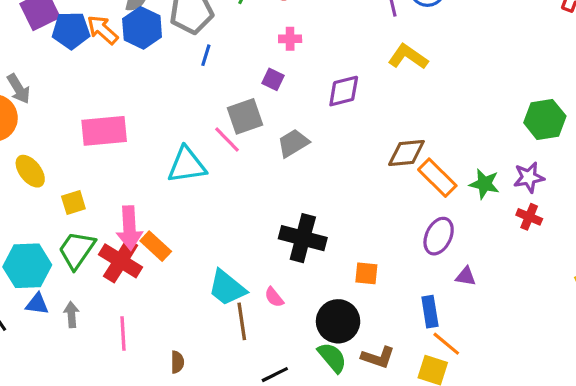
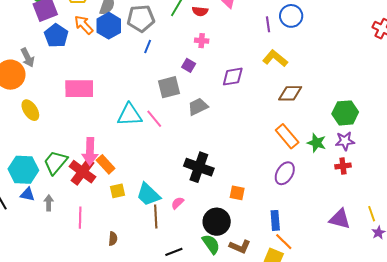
blue pentagon: (71, 30) -> (56, 36), moved, turned 30
green hexagon: (545, 119) -> (345, 113), moved
pink line: (227, 139) -> (154, 119), moved
brown diamond: (406, 153) -> (290, 93), moved
yellow square: (73, 203) -> (118, 191), moved
red cross: (529, 217) -> (343, 166), turned -35
purple triangle: (466, 276) -> (340, 219), moved, size x1.6
pink semicircle: (274, 297) -> (178, 203), turned 80

